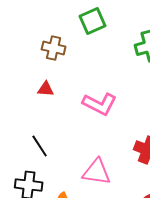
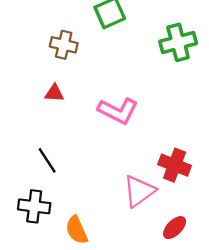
pink triangle: (97, 172) -> (139, 191), moved, turned -44

